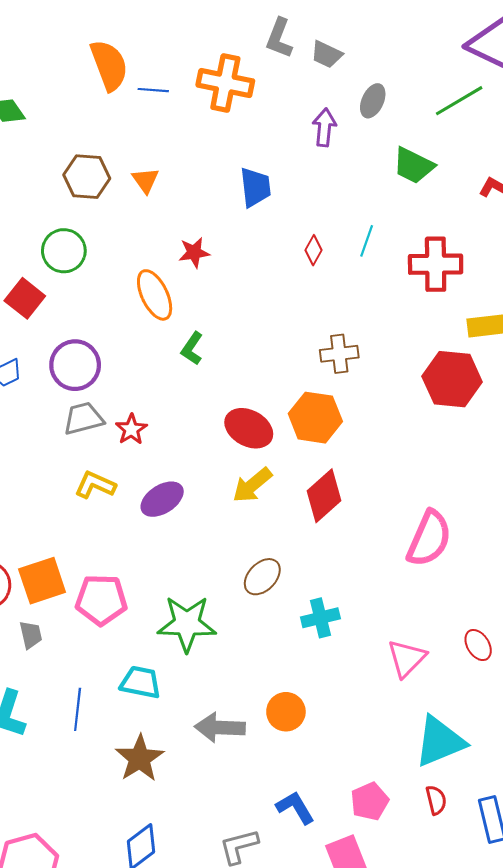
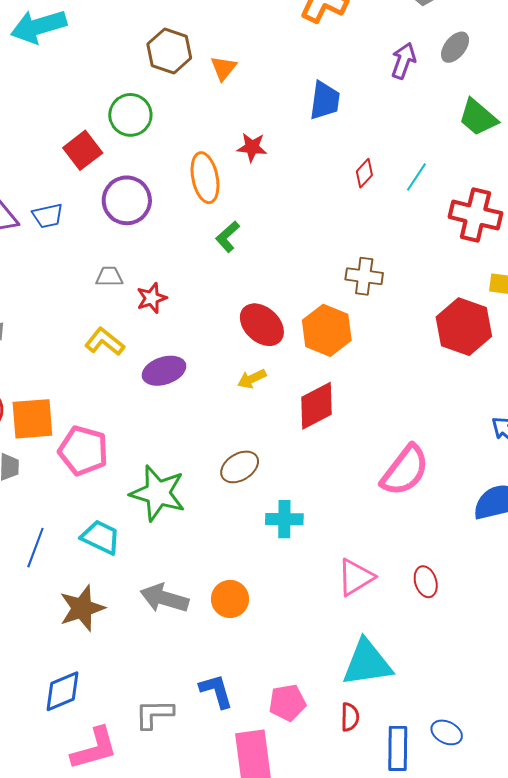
purple circle: (75, 365) -> (127, 200), moved
gray trapezoid: (83, 418) -> (109, 277), size x0.7
yellow arrow: (252, 485) -> (252, 379), size x0.7

